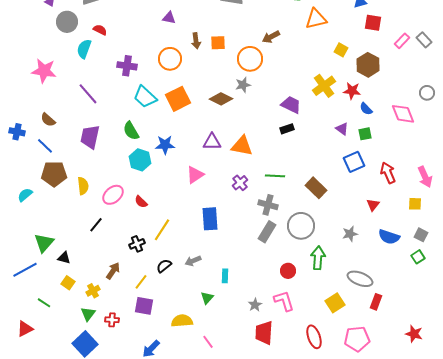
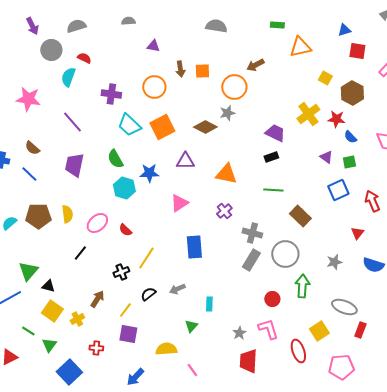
purple triangle: (212, 142) -> (185, 161), moved
brown pentagon: (54, 174) -> (38, 216), moved
green line: (275, 176) -> (273, 190), moved
yellow square: (68, 283) -> (52, 311), size x1.5
green triangle: (88, 314) -> (49, 345), moved
red ellipse: (314, 337) -> (298, 351), moved

